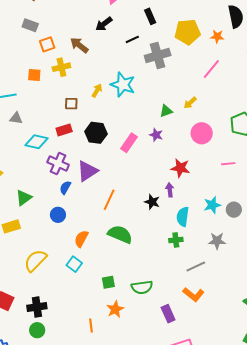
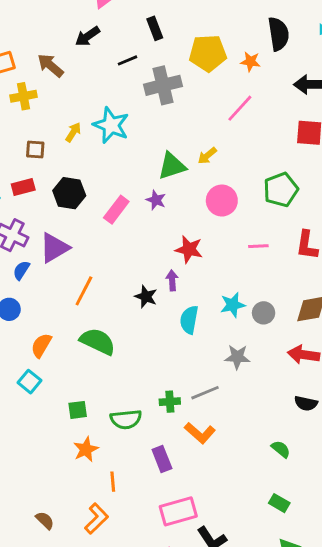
green triangle: (166, 111) -> (172, 166), size x1.5
green cross: (176, 240) -> (170, 402), moved
orange line: (91, 326) -> (113, 482), moved

